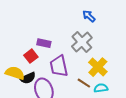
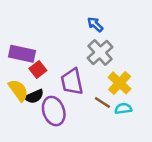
blue arrow: (89, 16) -> (95, 24), moved
purple rectangle: (44, 43) -> (22, 54), moved, size x1.5
yellow semicircle: (15, 73) -> (18, 90), turned 36

